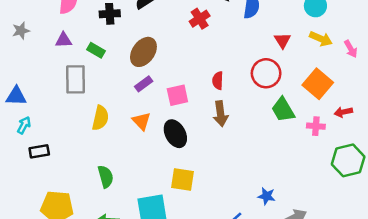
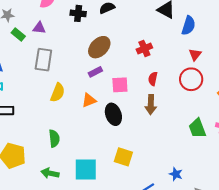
red cross: (200, 19) -> (144, 49), moved
red triangle: (282, 41) -> (195, 55), moved
green rectangle: (96, 50) -> (18, 34), moved
green trapezoid: (283, 110) -> (197, 128), moved
orange triangle: (141, 121) -> (89, 100), turned 42
yellow square: (183, 179) -> (123, 157), moved

